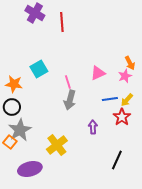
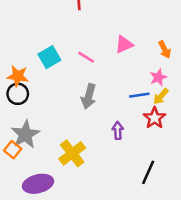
pink triangle: (98, 73) -> (124, 44), moved
pink star: (125, 76) -> (158, 77), moved
pink line: (68, 82) -> (86, 57), moved, turned -40
black circle: (12, 107) -> (18, 94), moved

